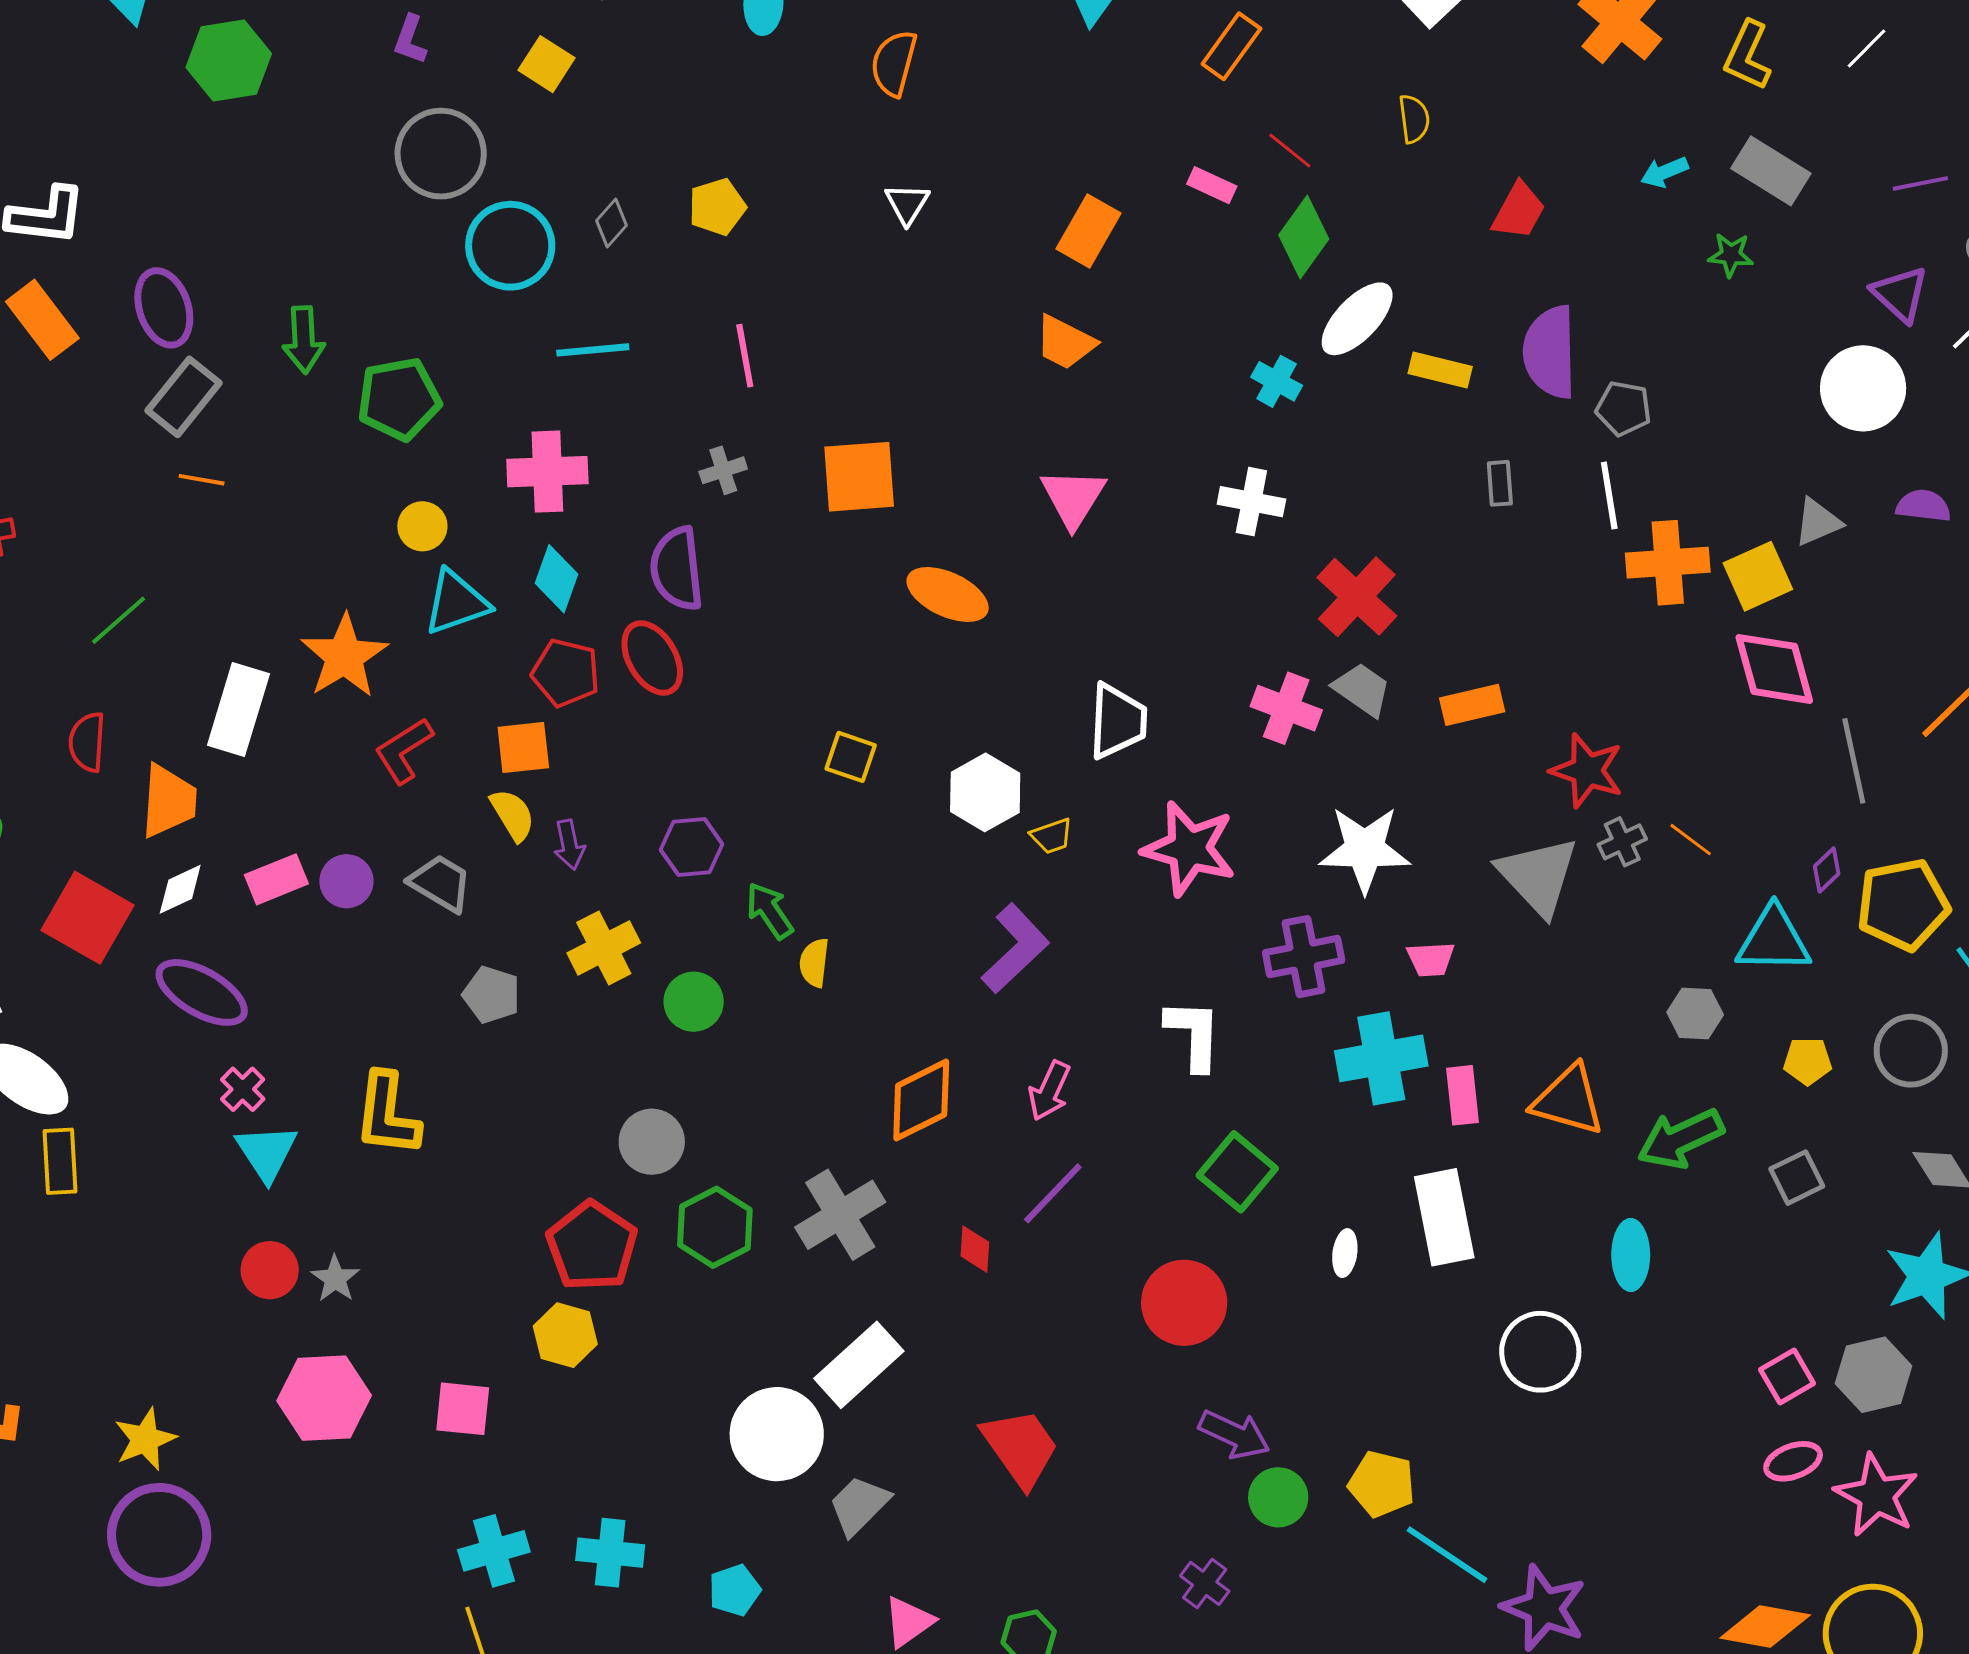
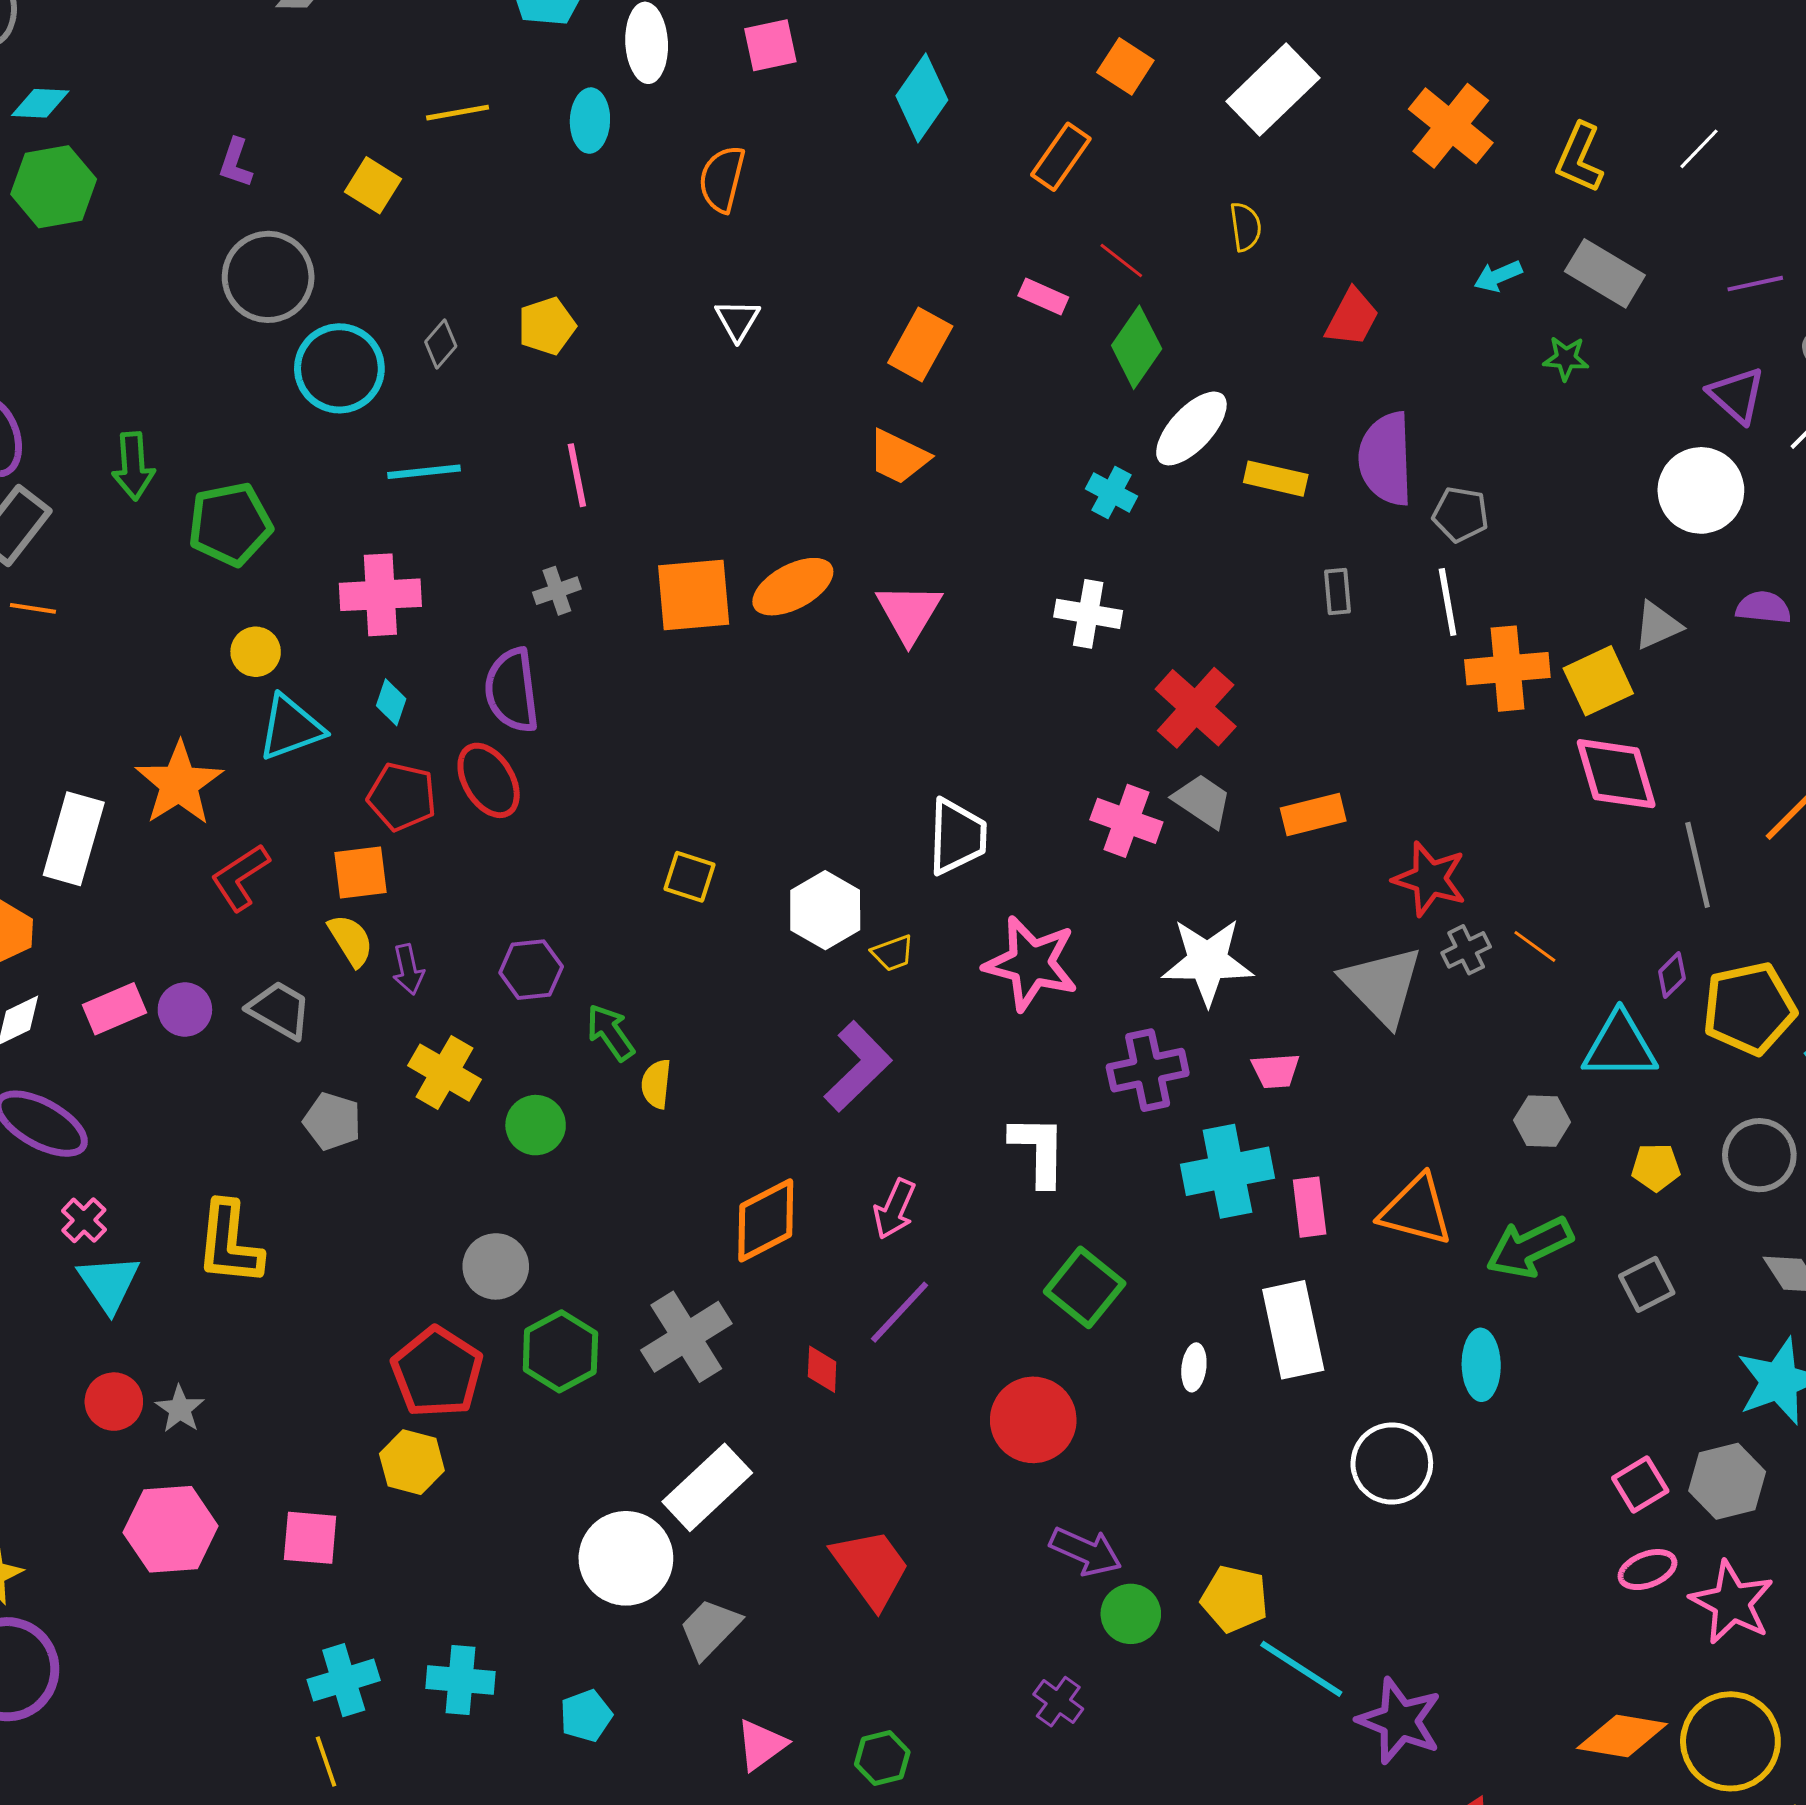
cyan diamond: (557, 579) -> (391, 702), size x0.7
orange ellipse: (948, 594) -> (793, 587), moved, turned -52
yellow cross: (604, 948) -> (444, 1073), turned -32

